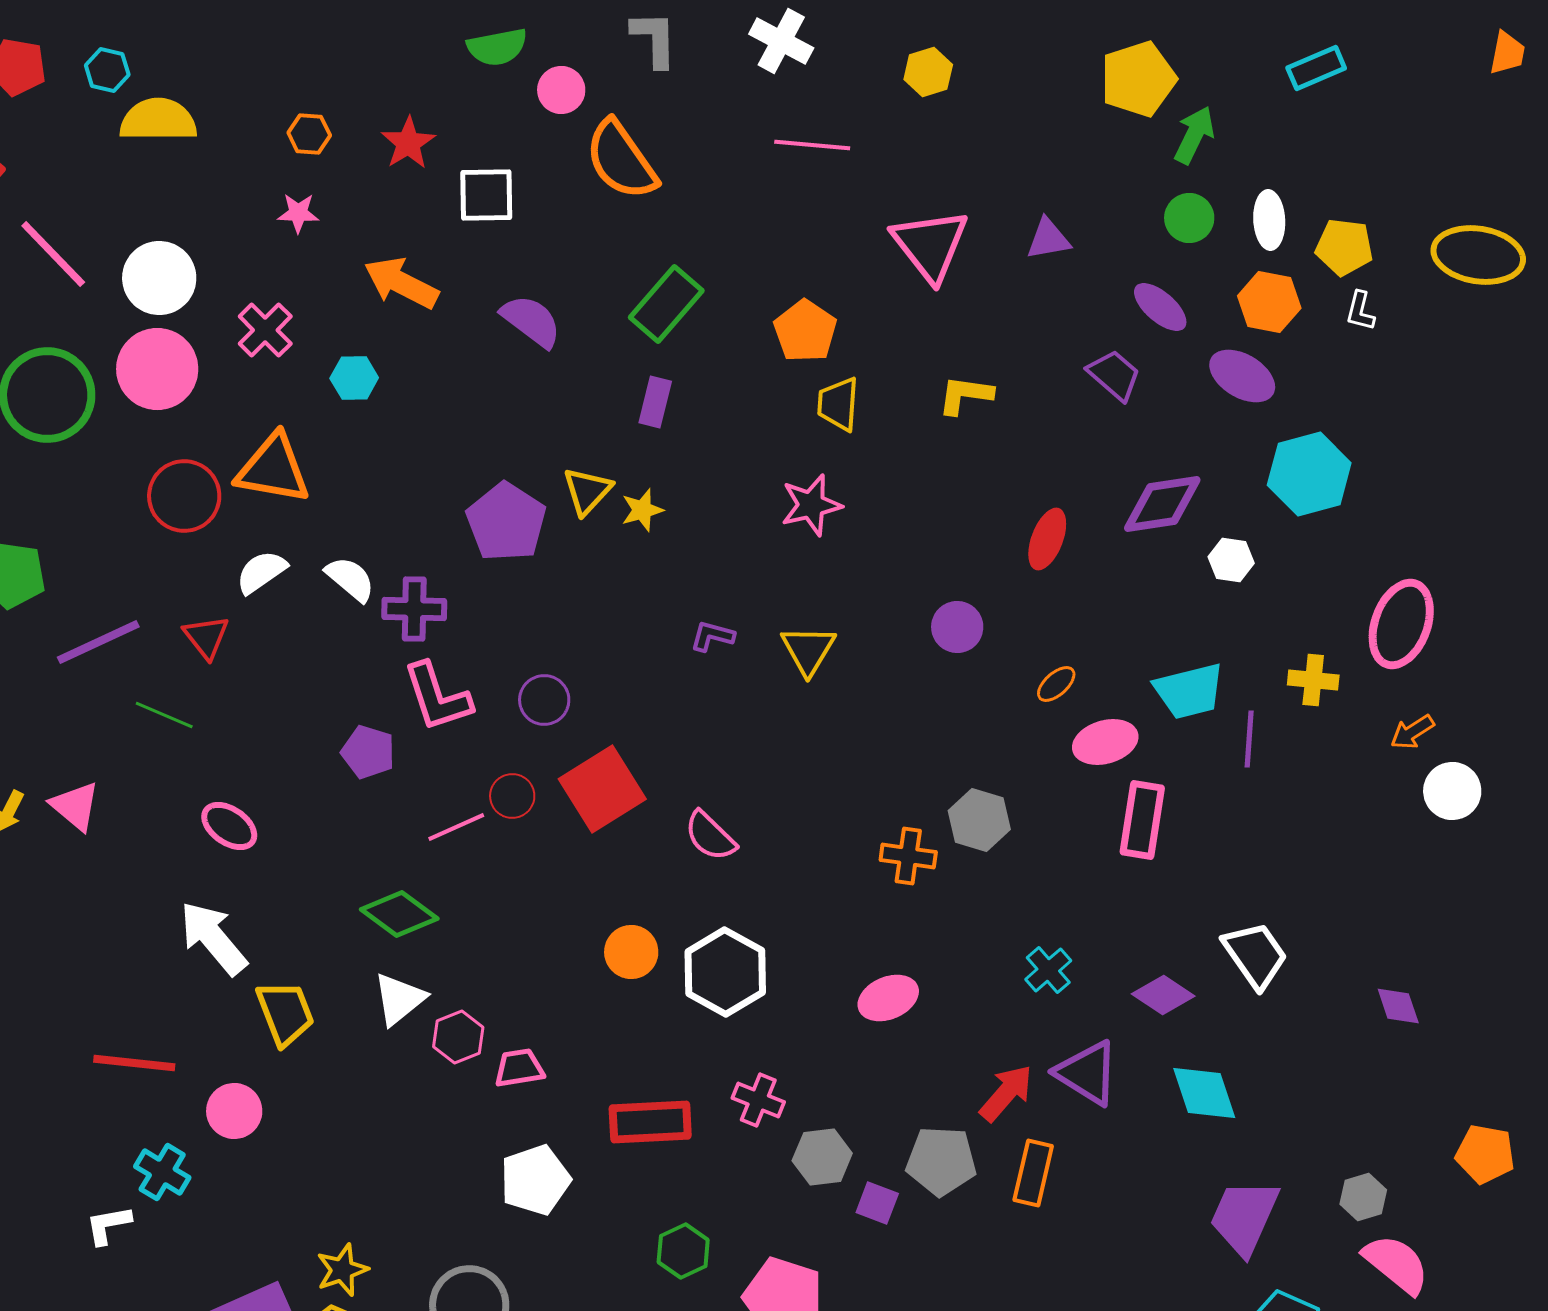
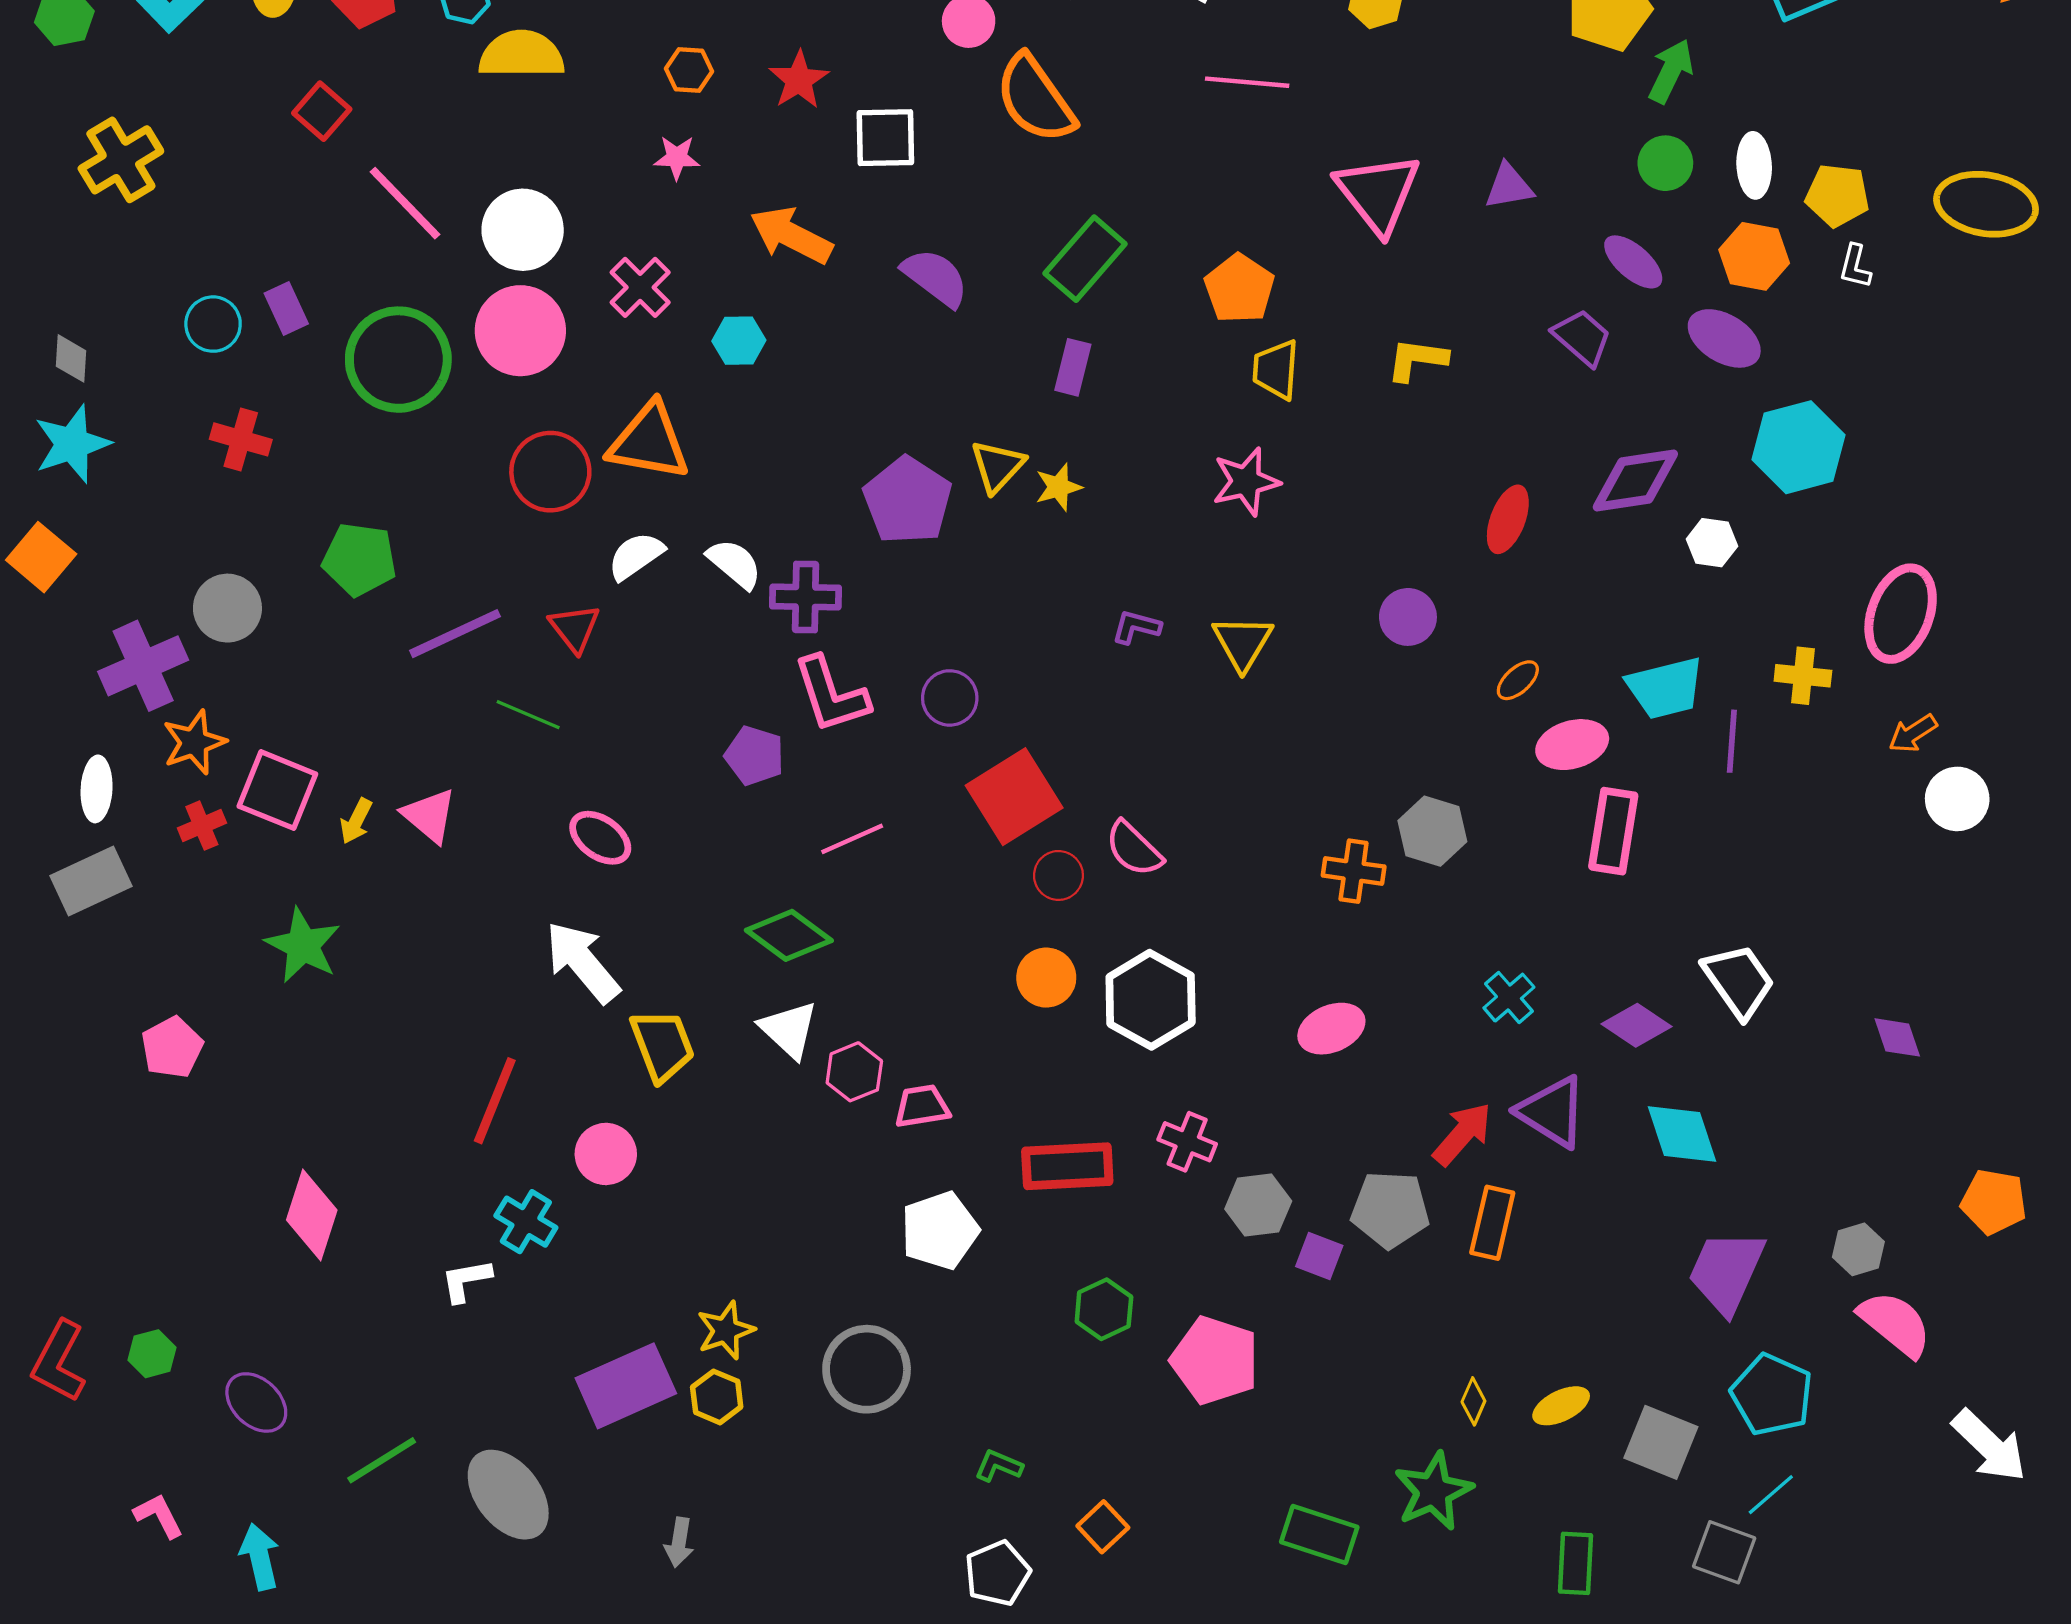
red circle: (512, 796) -> (1058, 875), moved
white triangle: (399, 999) -> (789, 1030), turned -38
red line: (134, 1063) -> (495, 1101), turned -74

